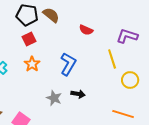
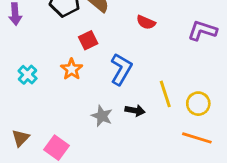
red square: (29, 39) -> (88, 40), moved
yellow line: (112, 59) -> (165, 94), moved
yellow circle: (130, 80) -> (198, 104), moved

